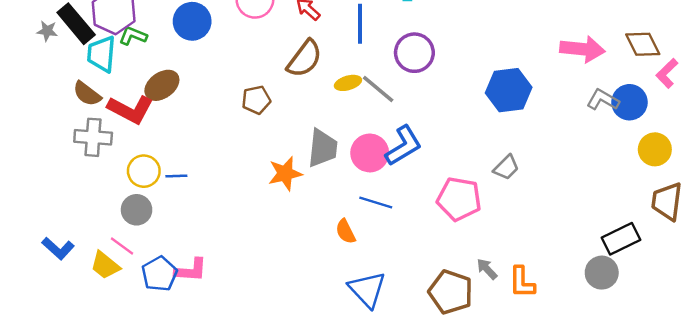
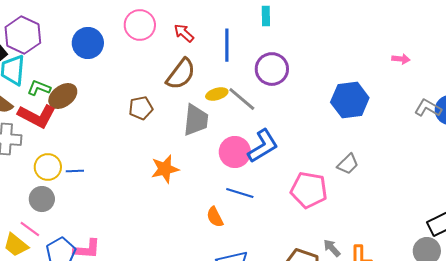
green L-shape: (133, 36) -> (39, 88), moved
pink arrow: (582, 49) -> (401, 59), moved, size x0.5
gray trapezoid: (323, 148) -> (196, 120), moved

